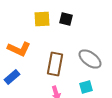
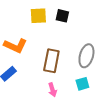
gray ellipse: (90, 59) -> (86, 56), turned 70

